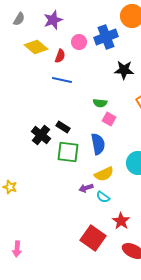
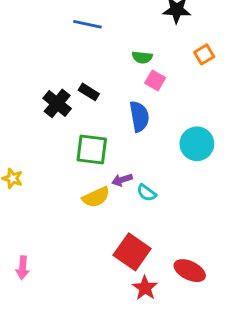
green square: (68, 152) -> (92, 150), moved
yellow semicircle: (104, 174) -> (96, 197), moved
red star: (121, 221) -> (145, 288), moved

